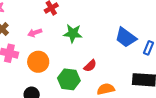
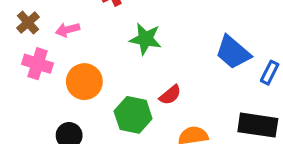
pink arrow: (35, 33) -> (68, 30), moved

